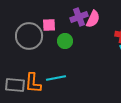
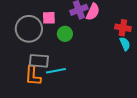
gray rectangle: (15, 85) -> (39, 61), moved

